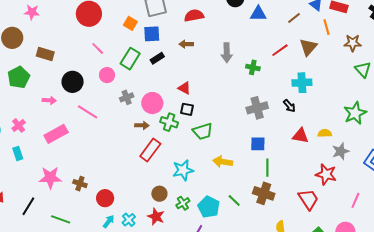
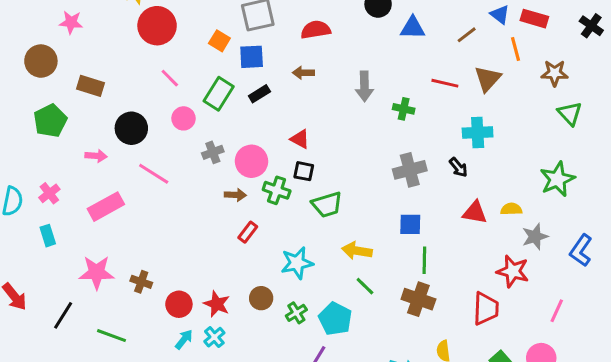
red line: (280, 50) -> (445, 83), turned 48
red rectangle: (150, 150) -> (248, 232), size x0.6
red trapezoid: (308, 199) -> (486, 309), turned 35
green line: (234, 201) -> (365, 286), moved
red star: (156, 217) -> (217, 304), moved

